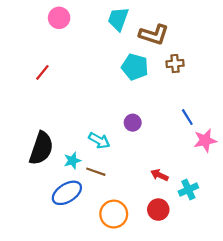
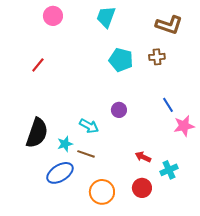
brown L-shape: (154, 35) -> (169, 25), moved

